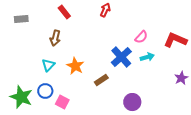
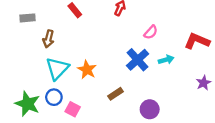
pink semicircle: (141, 37) -> (151, 32), moved
brown arrow: (55, 38) -> (48, 39), moved
cyan triangle: (48, 65) -> (57, 69), size x1.6
brown rectangle: (101, 80) -> (116, 94), moved

